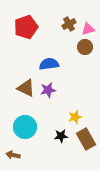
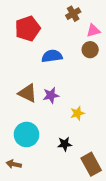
brown cross: (69, 24) -> (73, 14), moved
blue semicircle: (49, 64) -> (52, 56), moved
yellow star: (75, 117) -> (77, 113), moved
brown rectangle: (86, 139) -> (91, 164), moved

